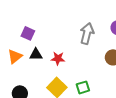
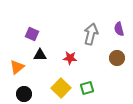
orange triangle: (15, 56) -> (17, 67), moved
red star: (58, 58) -> (70, 58), moved

